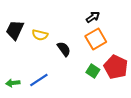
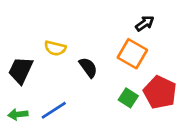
black arrow: (93, 17) -> (145, 23), moved
black trapezoid: (15, 30) -> (21, 70), moved
orange square: (96, 39) -> (132, 54), turned -30

